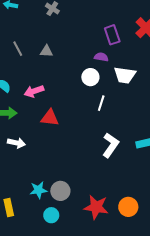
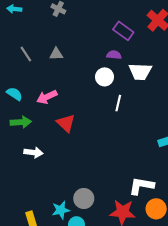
purple rectangle: (112, 35) -> (123, 31), turned -30
red triangle: (50, 118) -> (66, 123), turned 42
white L-shape: (111, 145) -> (141, 186), moved, turned -110
cyan star: (38, 190) -> (61, 210), moved

